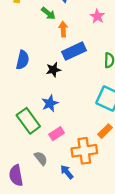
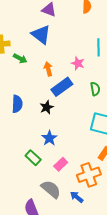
green arrow: (48, 13) -> (20, 58), moved
pink star: (97, 16) -> (78, 63), moved
green rectangle: (28, 121) -> (33, 158), size x0.7
gray semicircle: (41, 158) -> (51, 189), size x1.5

